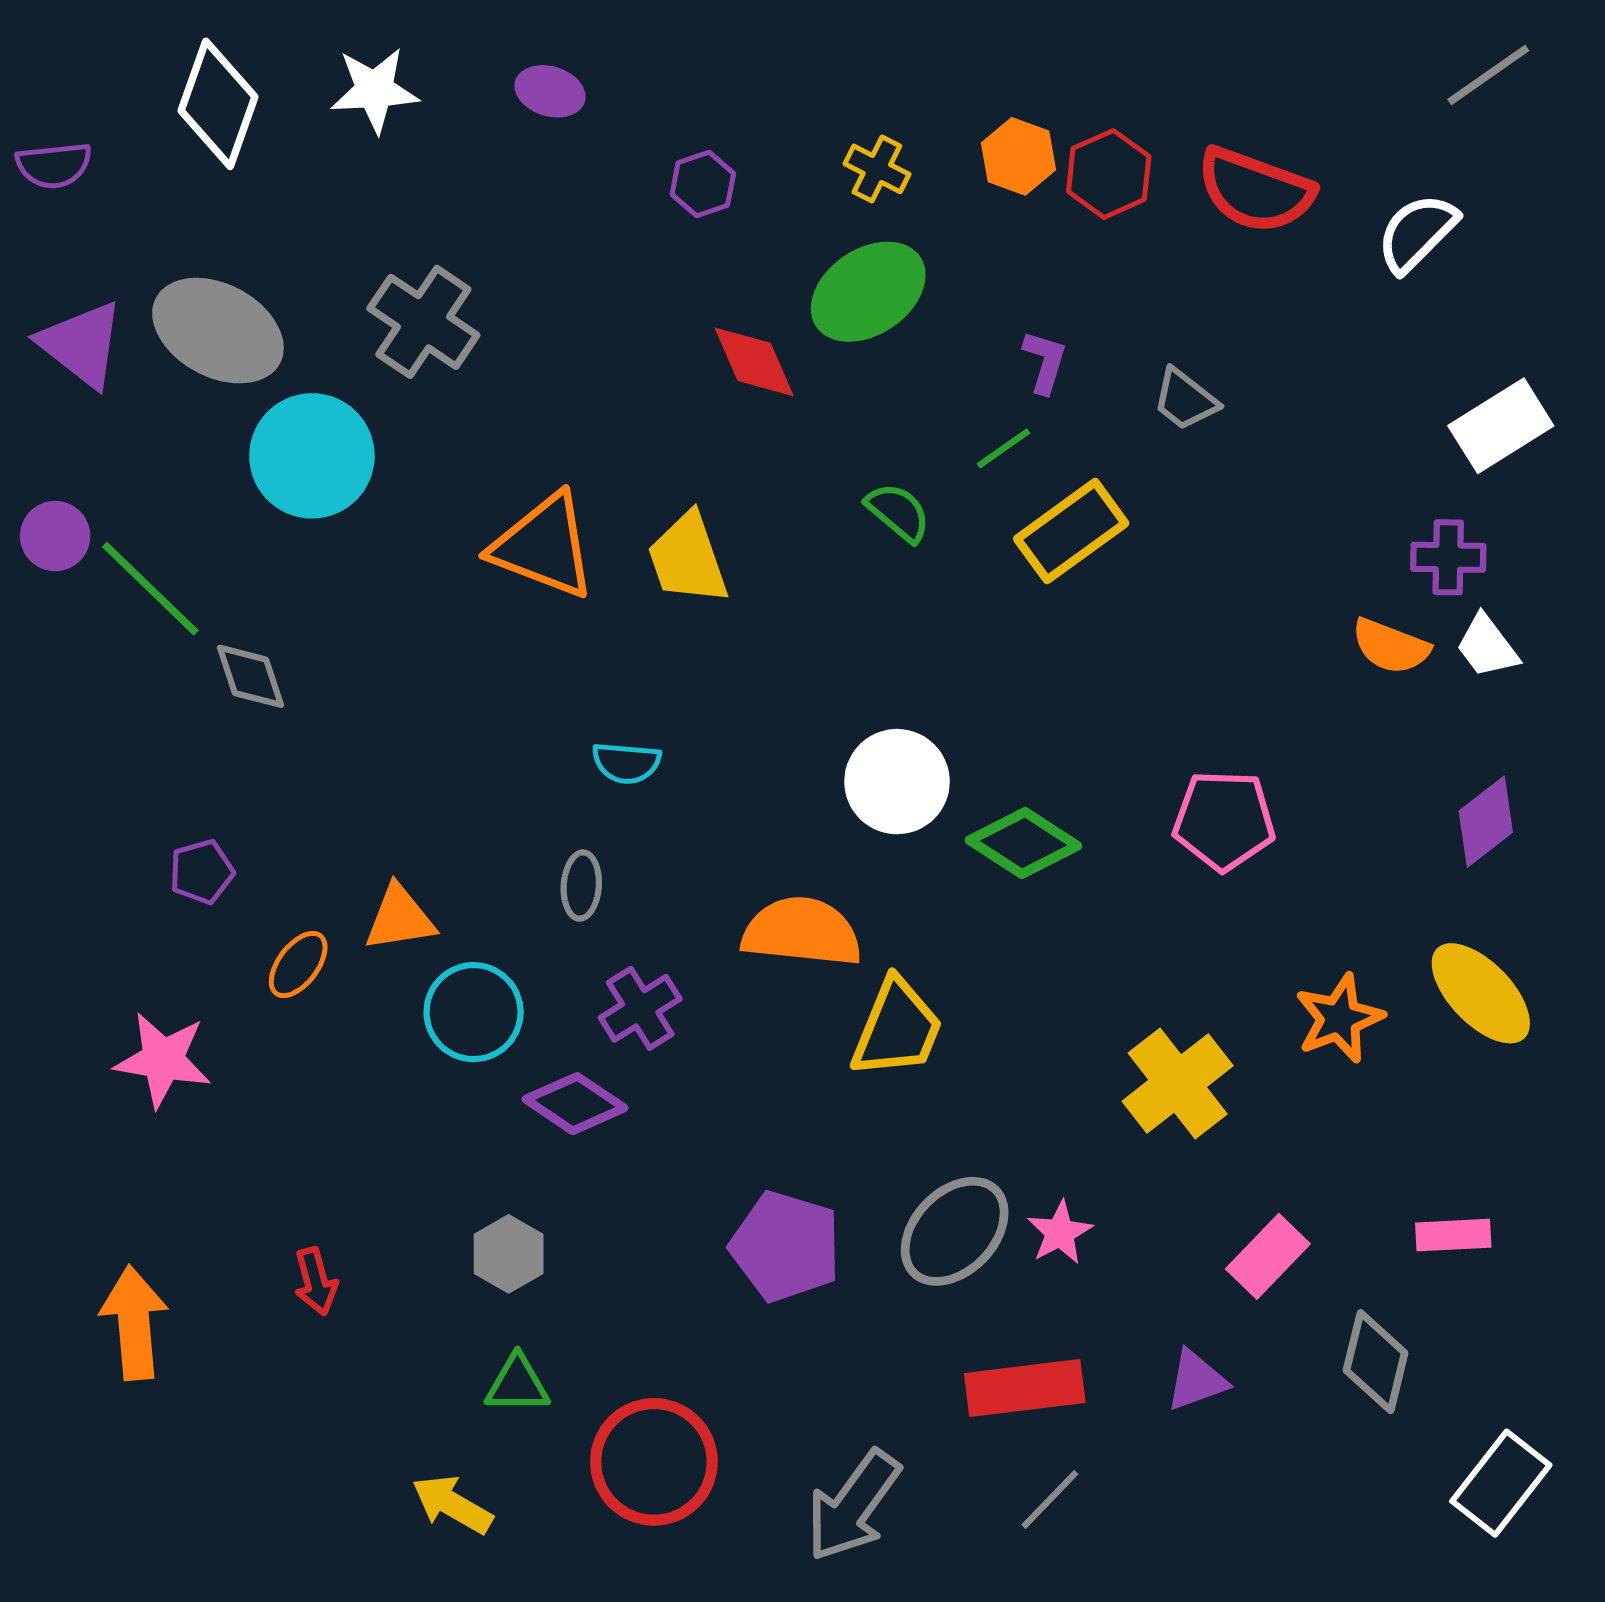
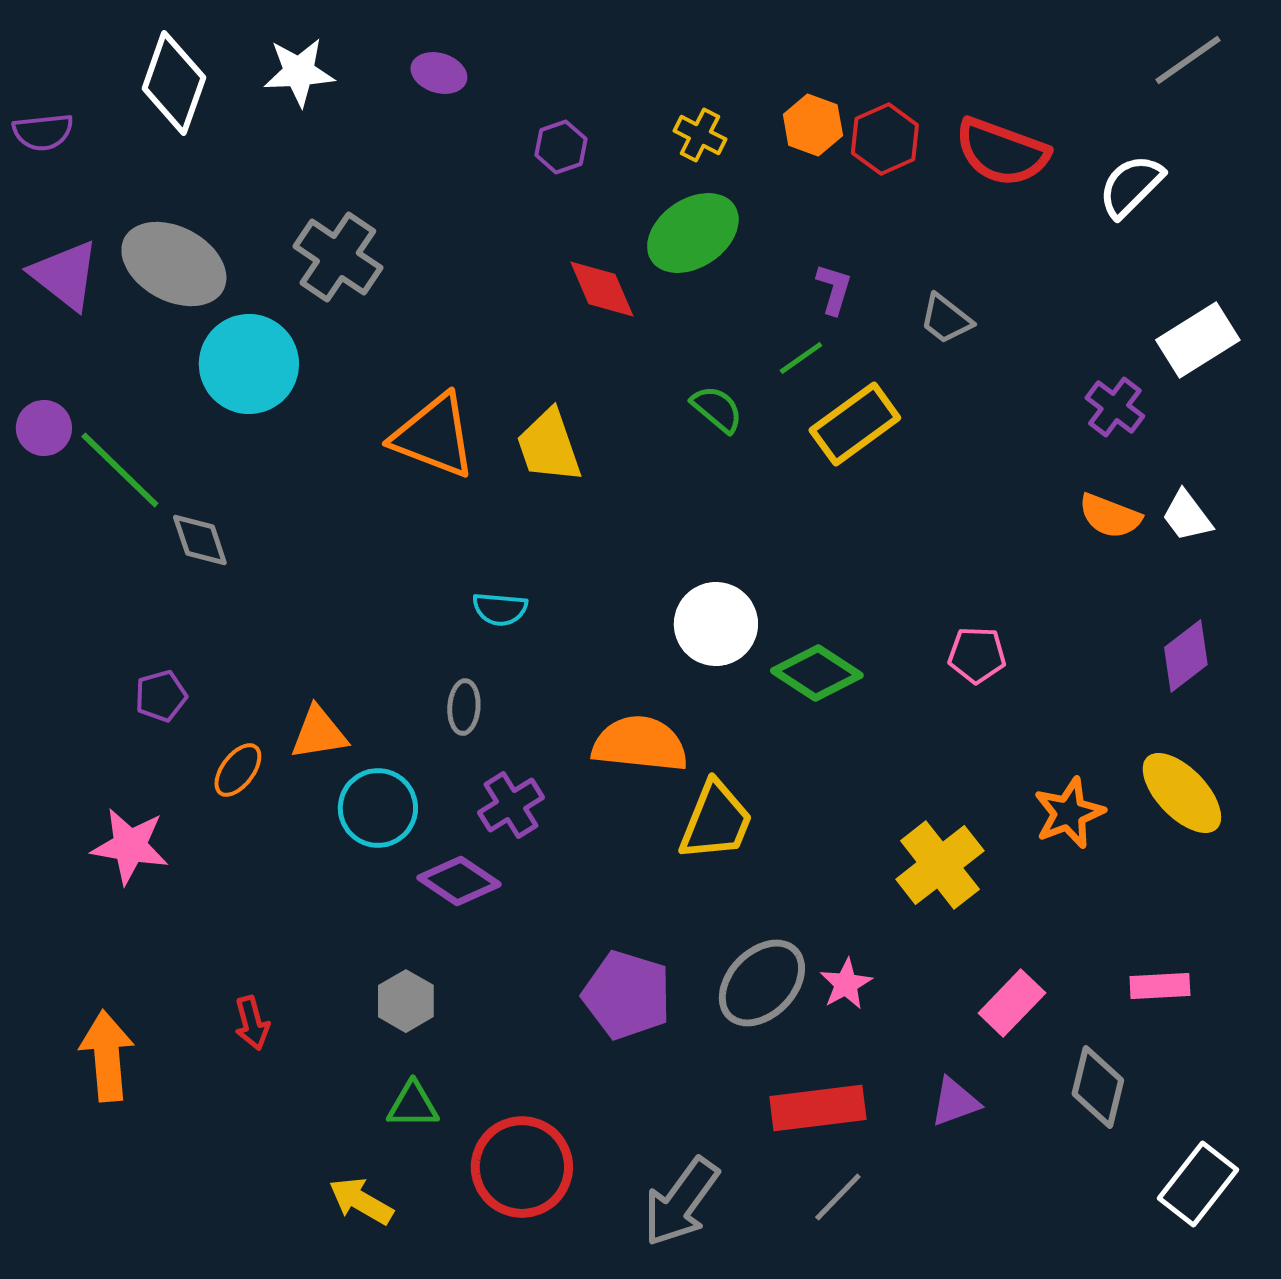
purple cross: (1448, 557) -> (1115, 407), moved, turned 36
pink pentagon: (1224, 820) -> (977, 655), size x0.7

